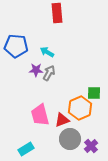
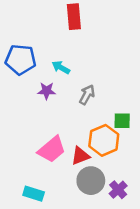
gray arrow: (49, 73) -> (87, 95), moved
pink trapezoid: (40, 115) -> (52, 149), turned -115
cyan rectangle: (26, 149) -> (34, 194), turned 49

